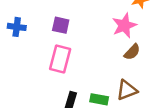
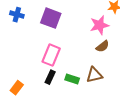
purple square: (61, 25) -> (51, 18), size x1.5
pink rectangle: (60, 59) -> (51, 55), moved

